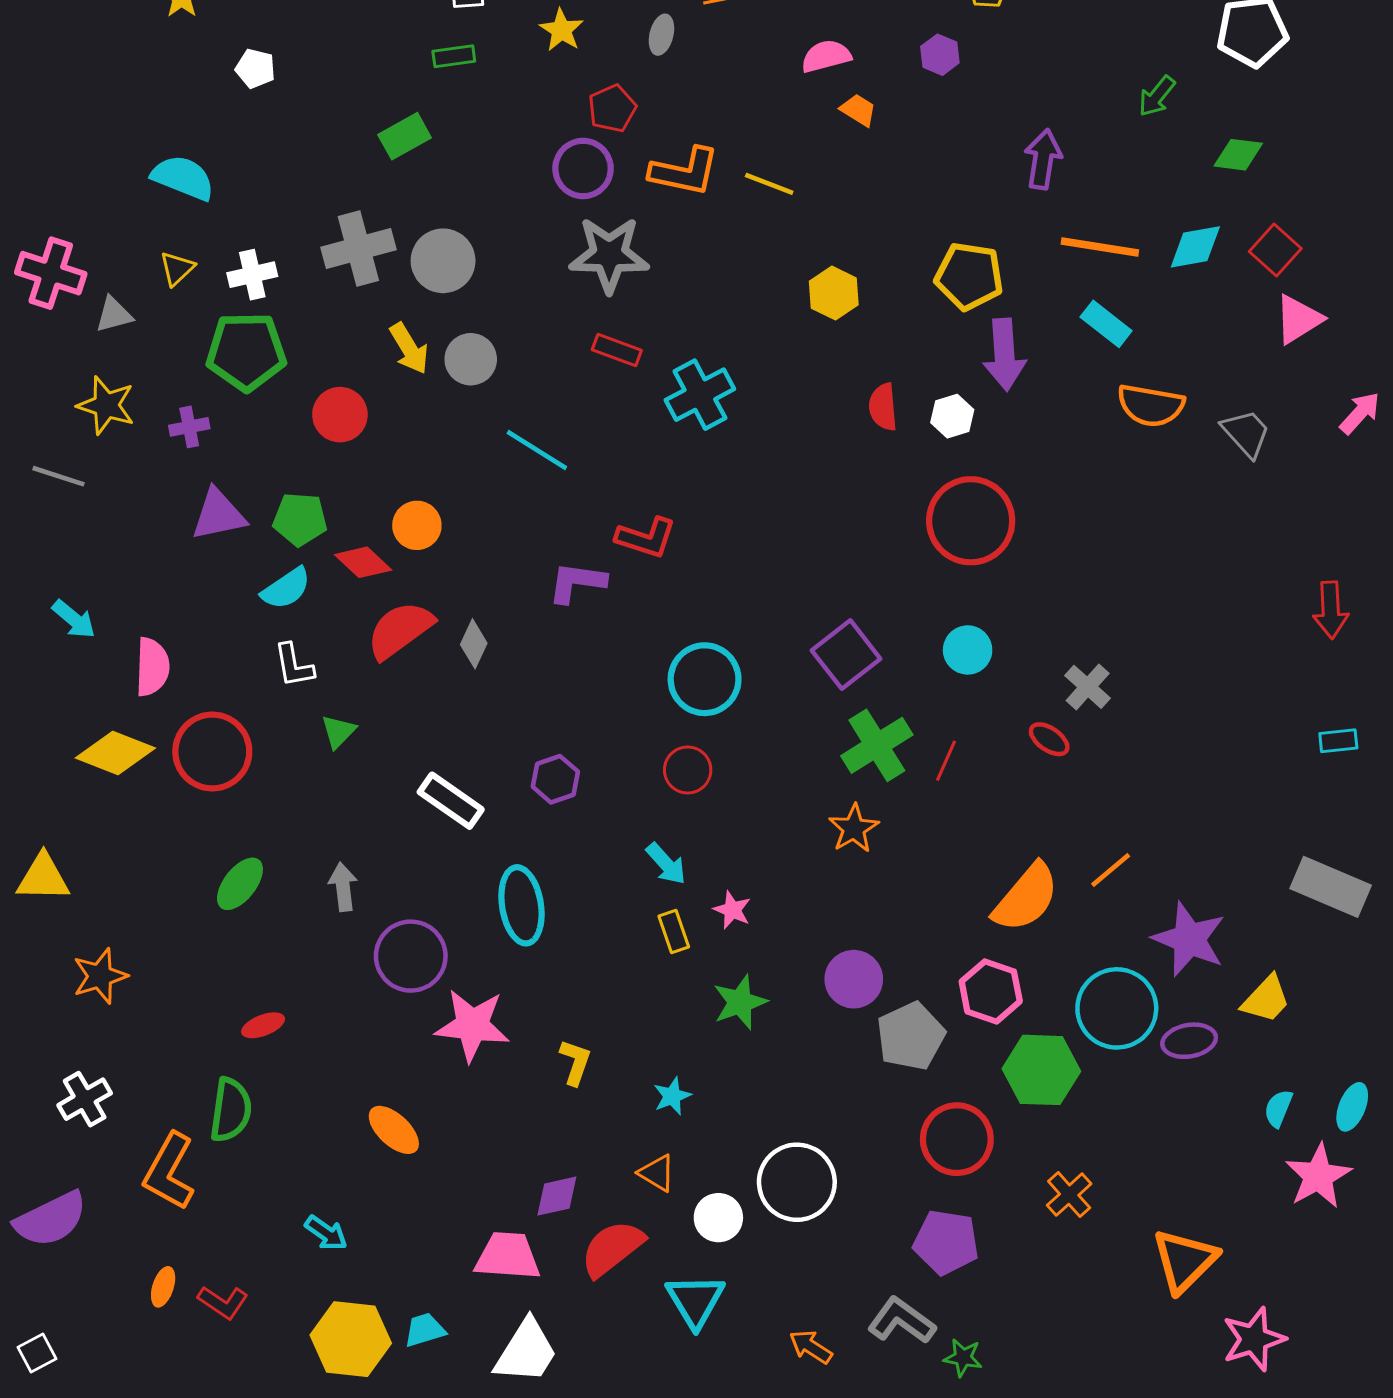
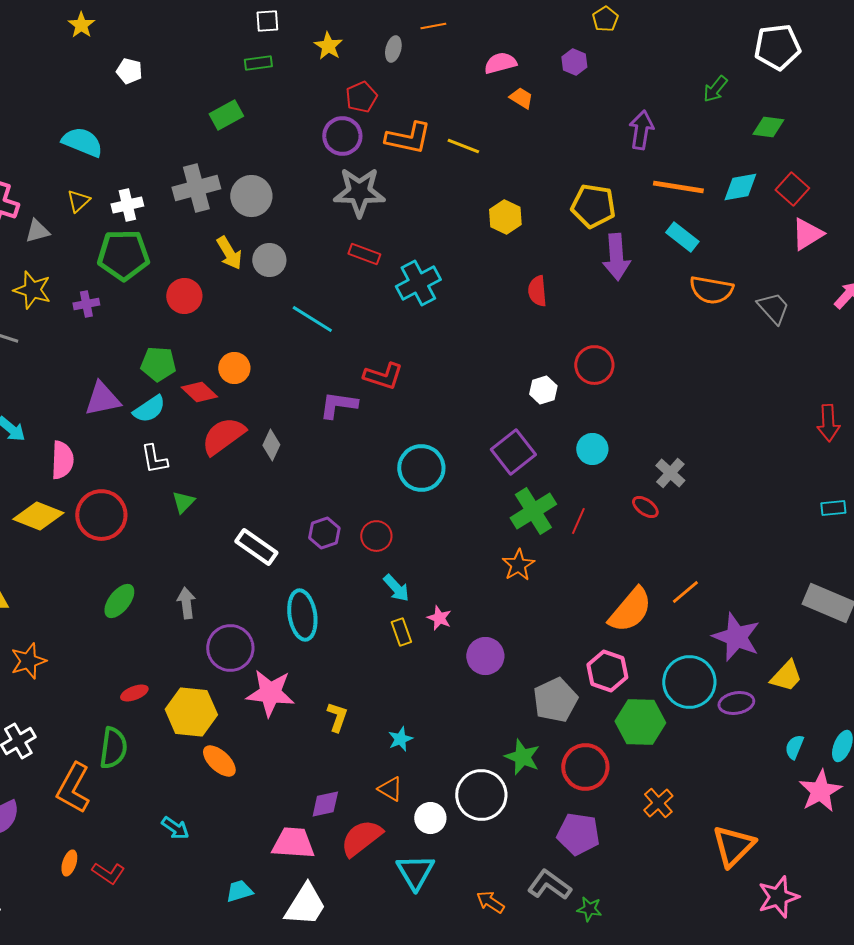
white hexagon: (952, 416) -> (543, 390), moved
purple triangle: (218, 515) -> (102, 399), moved
red circle: (971, 521) -> (594, 365), size x0.7
red circle: (688, 770) -> (376, 536), moved
purple circle: (854, 979) -> (485, 656), moved
green star: (740, 1002) -> (522, 757), moved, turned -30
yellow hexagon: (351, 1339) -> (191, 712), moved

